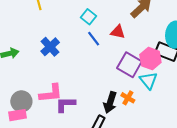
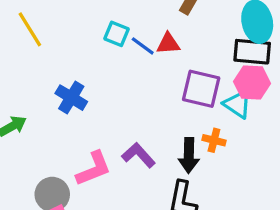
blue line: (94, 39) -> (143, 46), moved
pink hexagon: (150, 59) -> (252, 83), moved
purple L-shape: (65, 104) -> (138, 155), moved, turned 65

